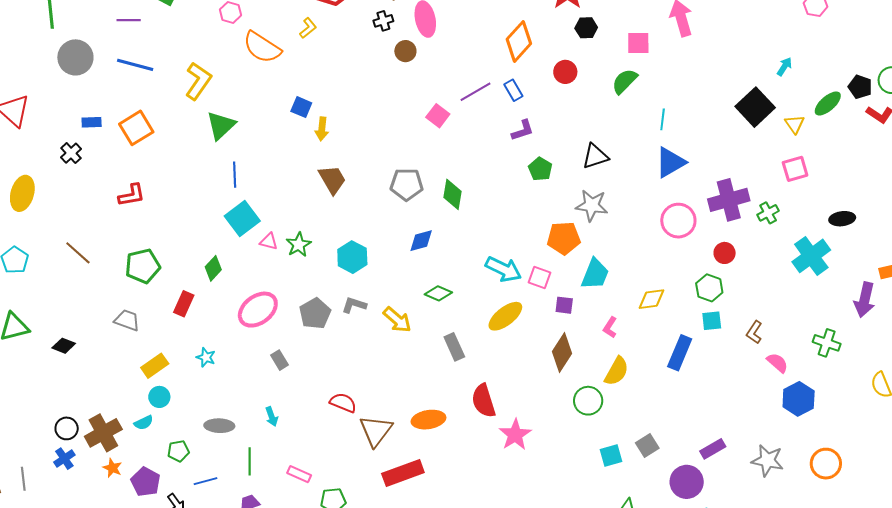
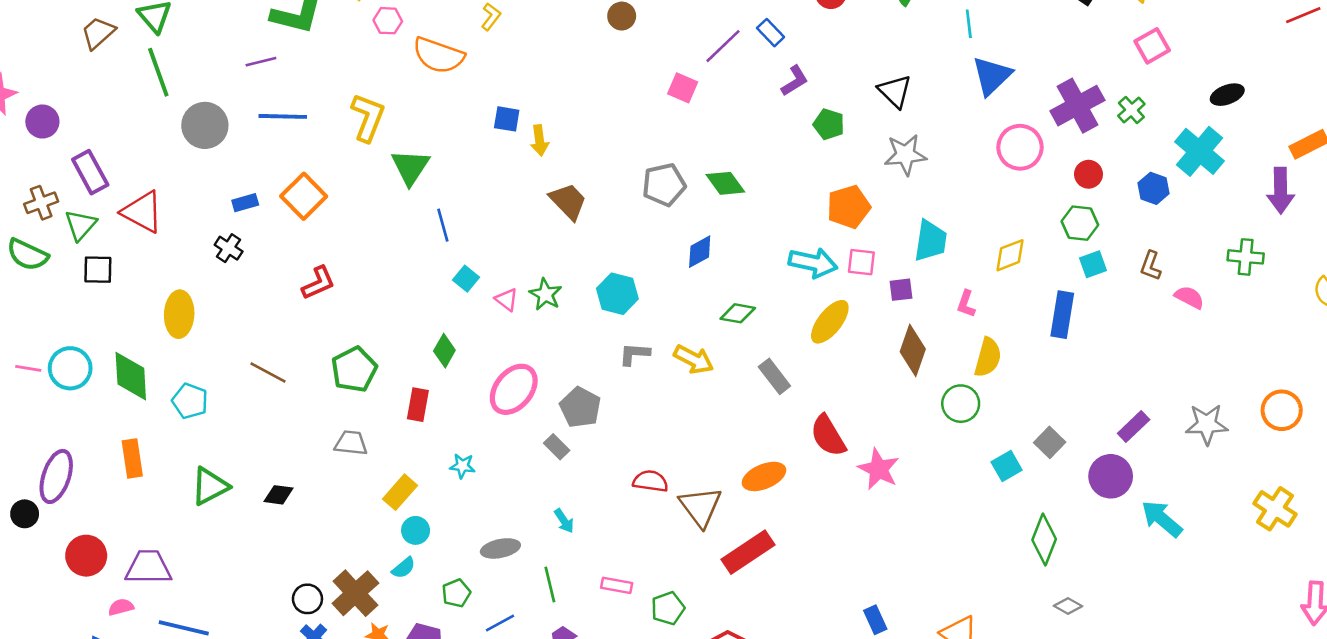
black triangle: (595, 156) -> (895, 91), turned -44
green diamond: (453, 194) -> (725, 183), turned -32
cyan square: (242, 219) -> (466, 279), size x0.6
orange pentagon: (564, 238) -> (849, 207), moved
pink triangle: (269, 241) -> (507, 300), turned 36
gray pentagon: (315, 313) -> (580, 407), moved
blue hexagon: (799, 399) -> (1153, 188), moved, size x0.7

